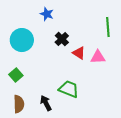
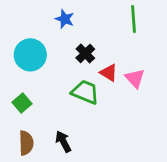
green line: (108, 27) -> (133, 19), moved
pink triangle: (98, 57) -> (135, 78), turned 49
green trapezoid: (69, 89) -> (85, 92), moved

